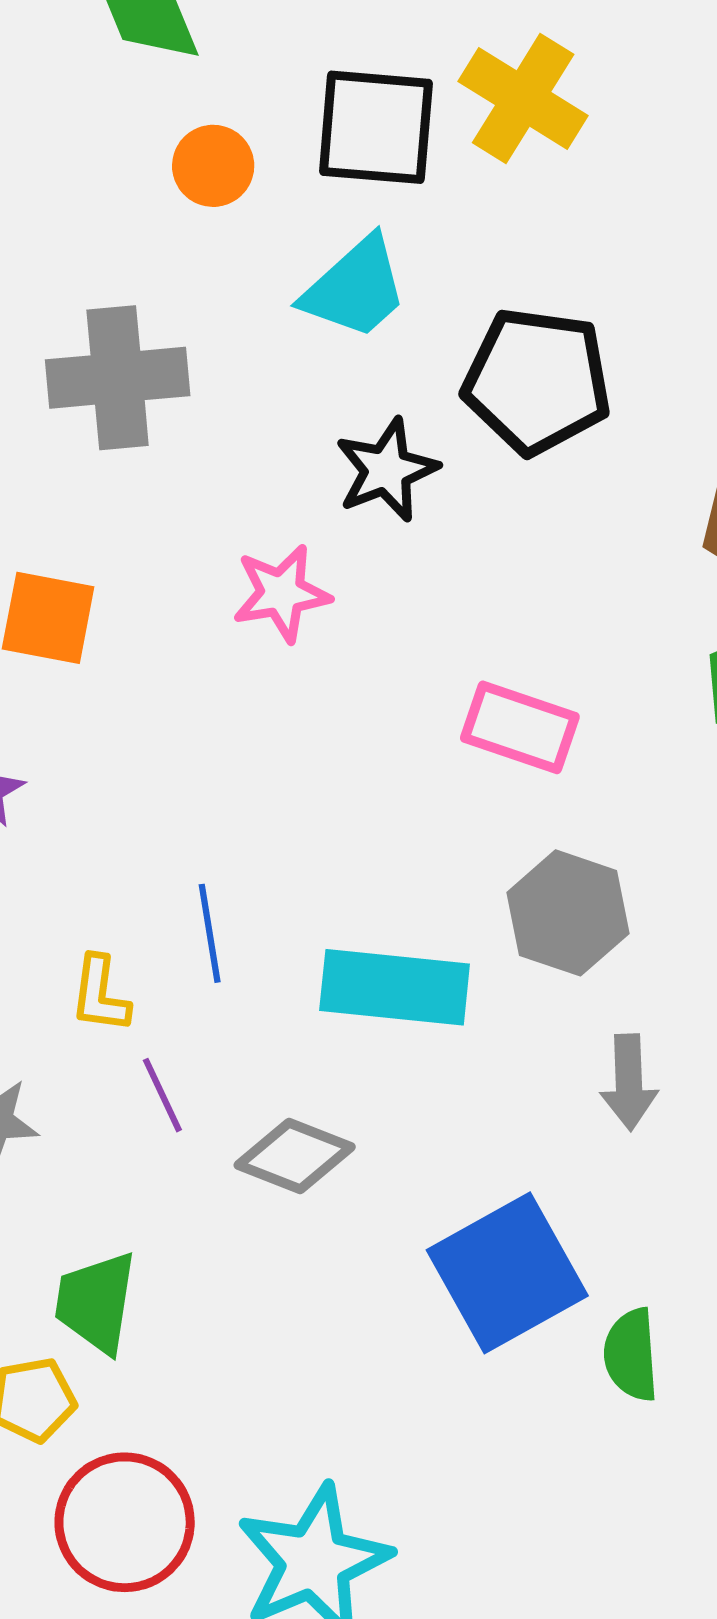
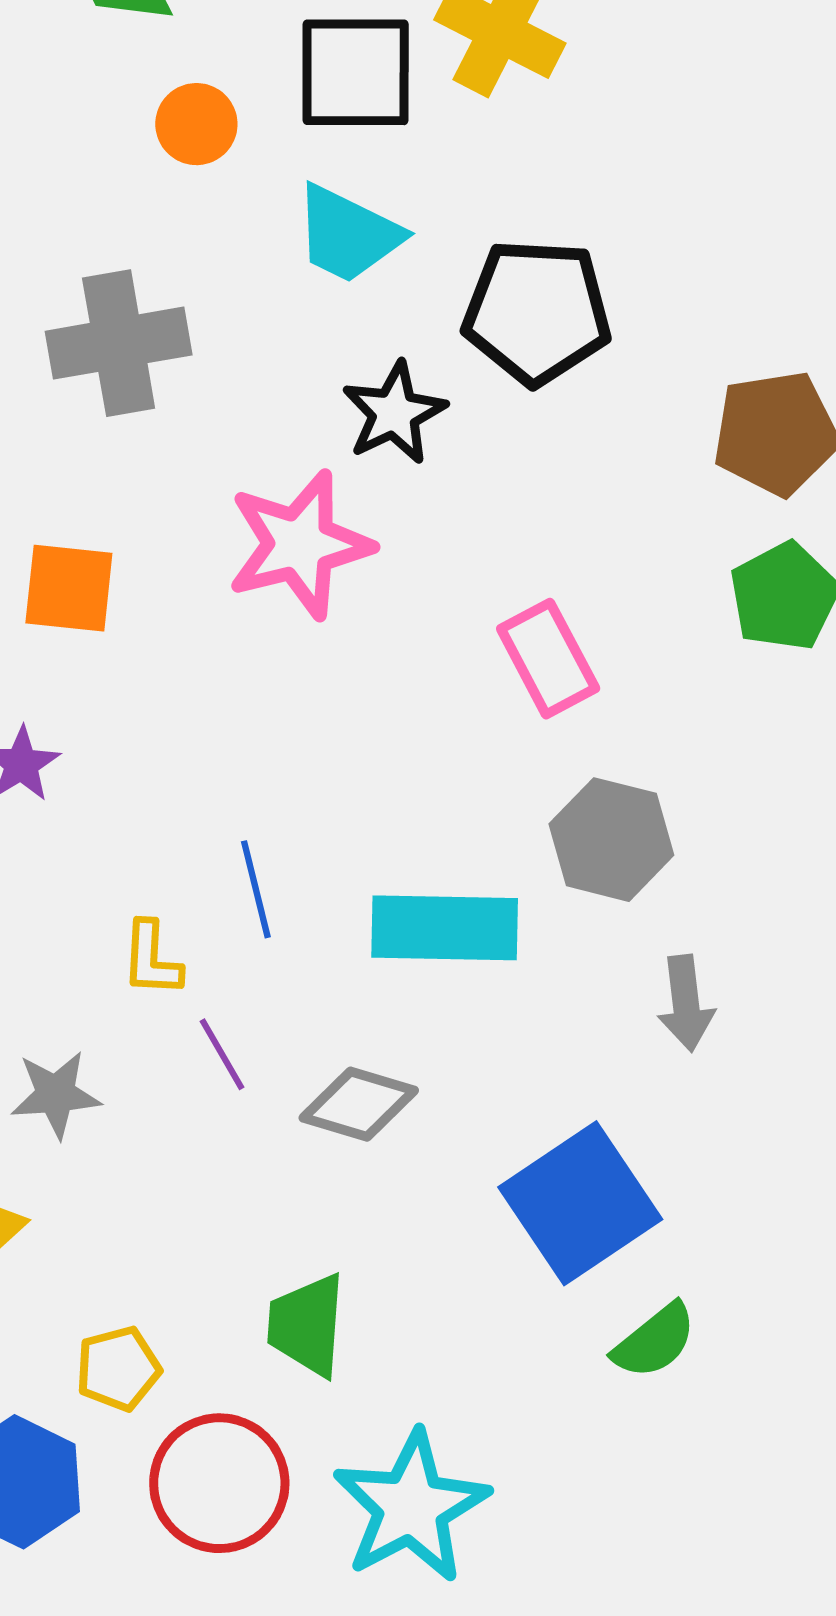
cyan trapezoid: (355, 288) -> (348, 234), turned 73
pink star: (282, 593) -> (300, 545), size x1.5
pink rectangle: (520, 727) -> (548, 659), turned 48
green trapezoid: (96, 1302) -> (307, 1325), moved
green semicircle: (631, 1355) -> (655, 1341), moved, turned -120

